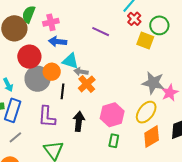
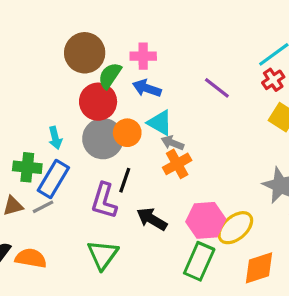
green semicircle: (29, 14) -> (110, 76), moved
black line: (62, 91) -> (125, 180), moved
yellow ellipse: (146, 112) -> (235, 228), moved
black arrow: (79, 121) -> (152, 219), turned -78
gray line: (15, 137) -> (43, 207), moved
green rectangle: (114, 141) -> (199, 261), size x1.6

